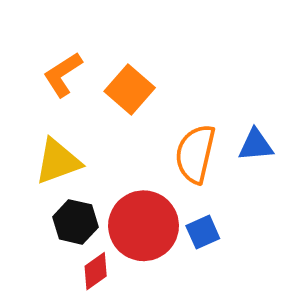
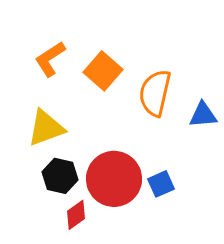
orange semicircle: (195, 154) -> (155, 93), moved

